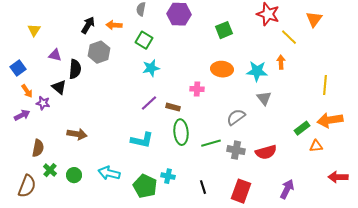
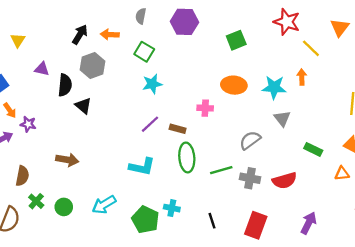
black triangle: (59, 87) -> (83, 106), moved
green rectangle: (302, 128) -> (313, 149), moved, turned 63
cyan arrow: (109, 173) -> (104, 205), turned -45

